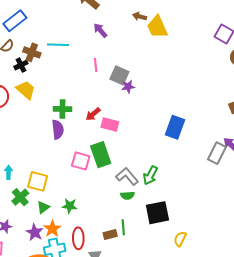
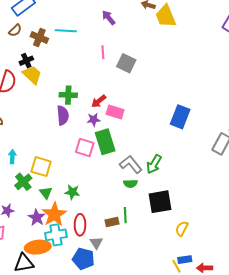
black cross: (21, 65) -> (26, 61), moved
purple star: (128, 87) -> (94, 120), moved
green triangle: (43, 207) -> (46, 193), turned -32
orange star: (52, 229) -> (54, 214), size x1.4

